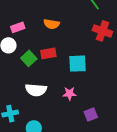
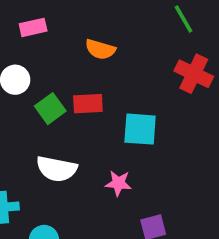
pink rectangle: (18, 27) -> (33, 27), moved

